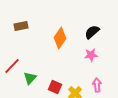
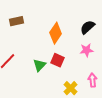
green triangle: (30, 78) -> (40, 65), moved
red square: (55, 87) -> (58, 60), moved

